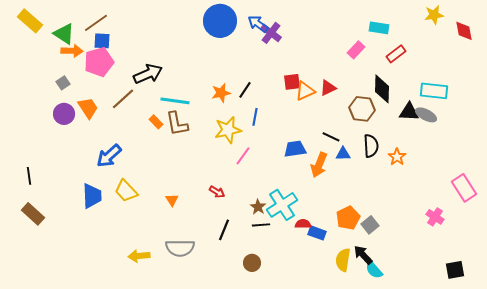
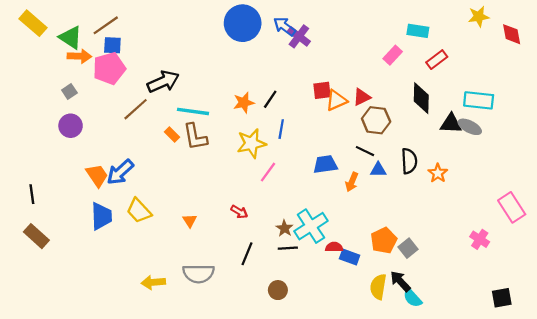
orange trapezoid: (88, 108) -> (97, 175), moved
brown hexagon: (362, 109) -> (376, 120), moved
orange arrow: (319, 165) -> (352, 182), size x0.7

